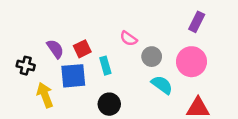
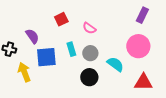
red square: (82, 49) -> (61, 19), moved
gray circle: (152, 57) -> (90, 53), moved
black circle: (109, 104) -> (89, 77), moved

